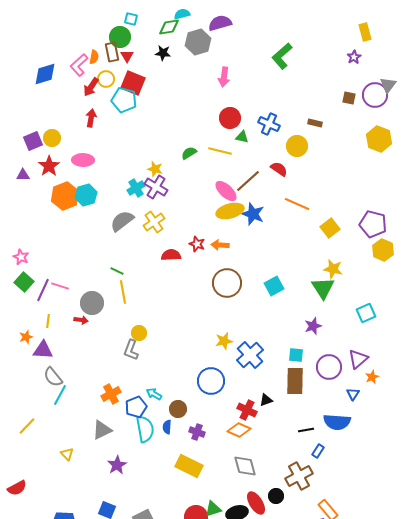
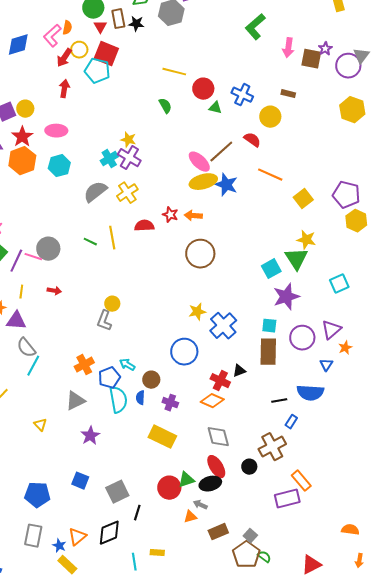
brown rectangle: (112, 52) -> (118, 19), moved
purple star: (354, 57) -> (325, 49), moved
pink arrow: (224, 77) -> (288, 48), moved
brown square: (349, 98) -> (311, 59), moved, size x1.5
yellow line: (220, 151) -> (174, 72), moved
green semicircle: (189, 153) -> (165, 106), moved, turned 91
orange hexagon: (65, 196) -> (22, 161), moved
cyan square: (274, 286) -> (271, 269), moved
yellow line: (123, 292) -> (112, 238), moved
gray circle: (92, 303) -> (48, 249), moved
purple star: (313, 326) -> (286, 297), size x1.5
red ellipse: (256, 503) -> (216, 467), moved

